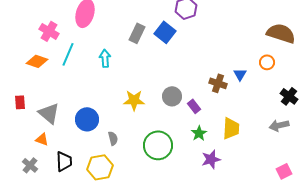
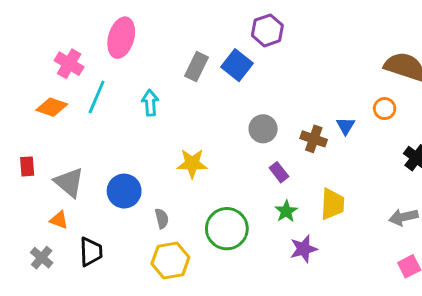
gray circle: (172, 96) -> (263, 129), moved
gray arrow: (279, 125) -> (403, 217), moved
yellow hexagon: (100, 167) -> (170, 260), moved

